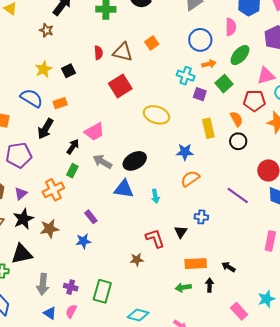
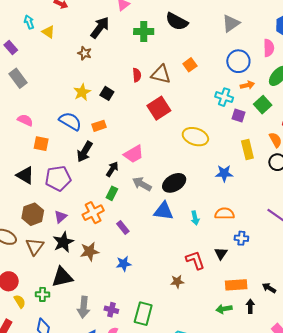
black square: (68, 71) -> (107, 93), turned -32
orange semicircle: (190, 179) -> (225, 214), moved, turned 36
purple rectangle: (91, 217) -> (123, 227), moved

